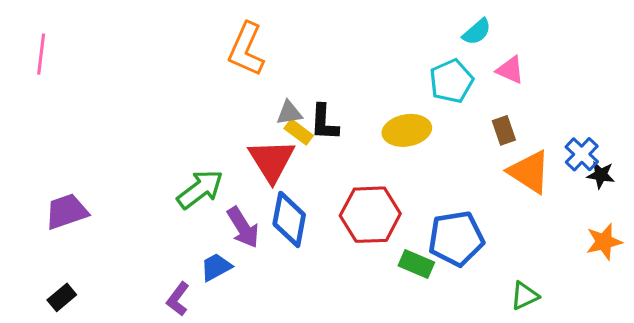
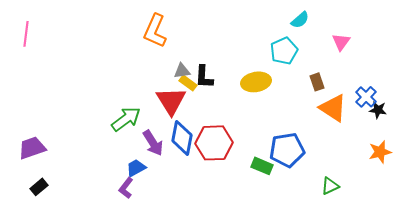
pink triangle: (510, 70) -> (341, 42), moved, turned 42
purple trapezoid: (67, 211) -> (32, 148), moved
red hexagon: (370, 215) -> (214, 143), moved
purple L-shape: (178, 299) -> (126, 188), moved

